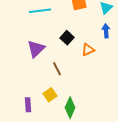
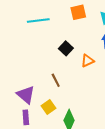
purple triangle: (36, 49) -> (26, 95), moved, turned -36

